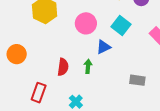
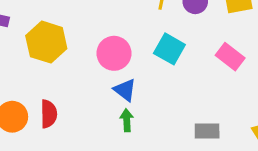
blue triangle: (103, 47) -> (125, 90), moved, turned -49
red semicircle: (63, 67) -> (49, 114), moved

